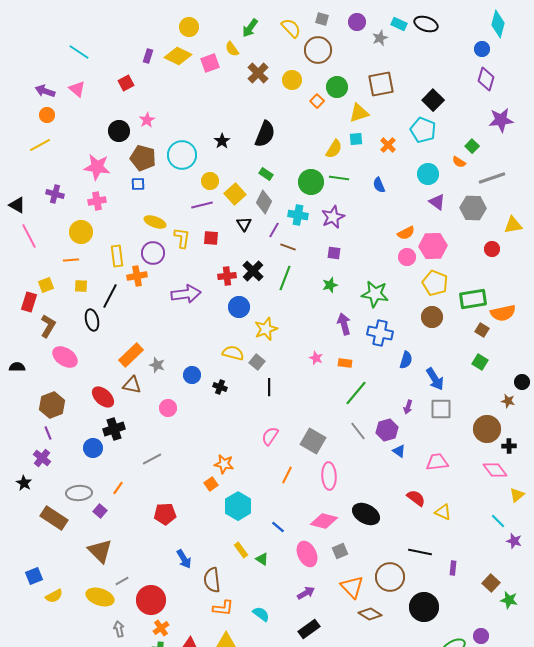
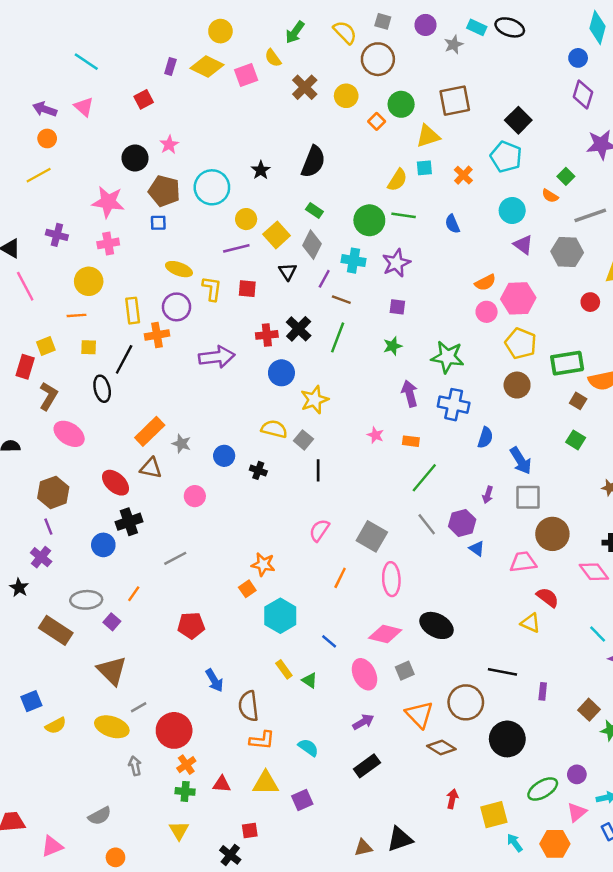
brown circle: (487, 429) -> (552, 534), moved
red semicircle: (416, 498) -> (548, 597), moved

